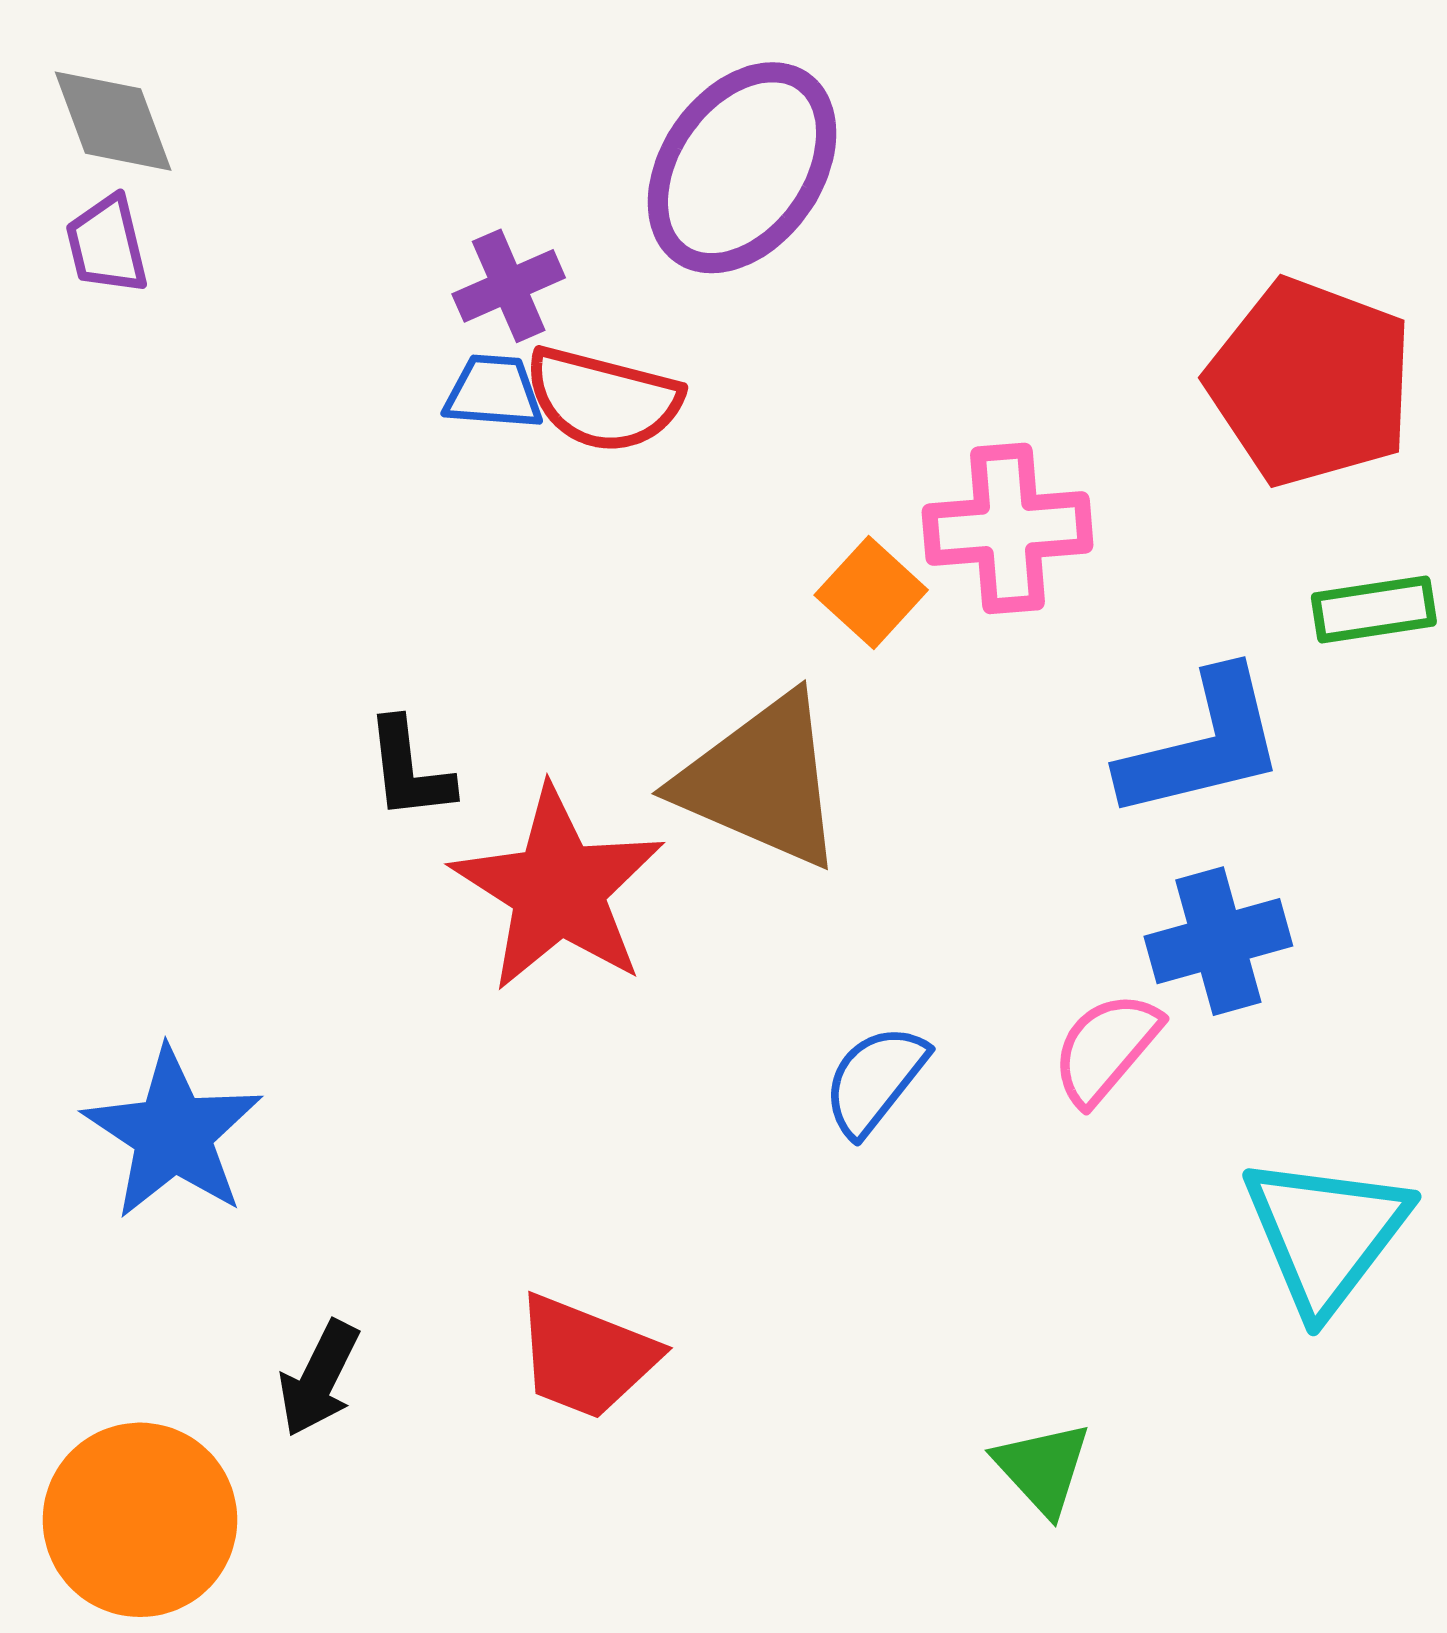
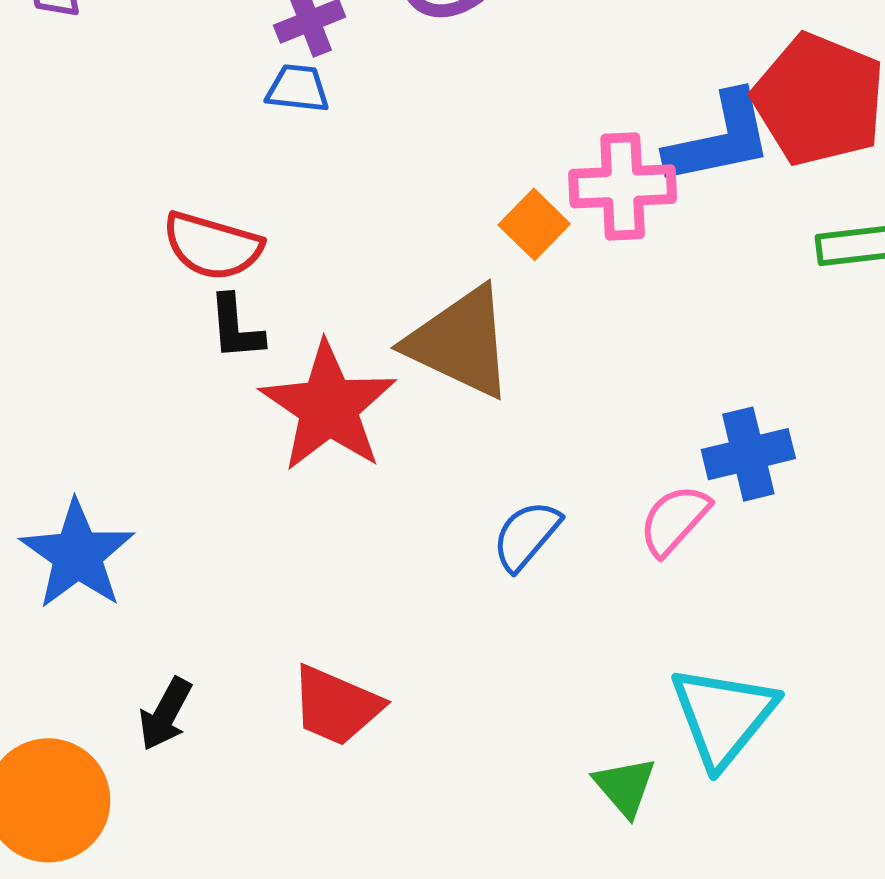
red semicircle: (603, 399) -> (212, 246), moved
blue L-shape: (1203, 745) -> (719, 139), moved
cyan triangle: (1326, 1234) -> (723, 716), moved

